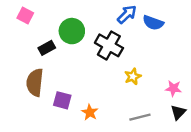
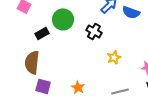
black cross: (109, 45) -> (94, 31), size x0.7
purple square: (62, 100) -> (43, 86), moved

